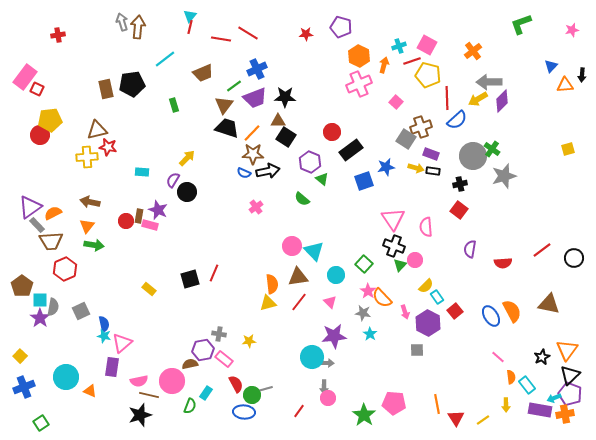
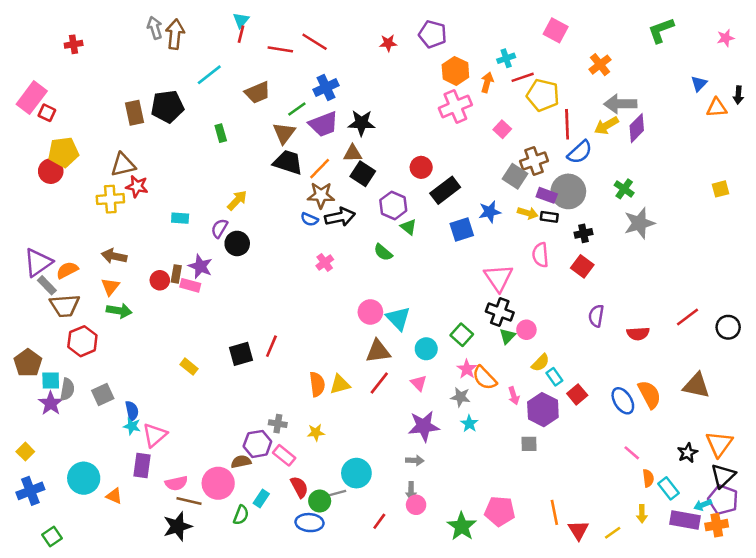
pink square: (427, 45) -> (556, 30), moved
gray circle: (473, 156) -> (568, 191), moved
pink semicircle: (426, 227) -> (540, 255), moved
orange semicircle: (272, 284) -> (317, 384), moved
cyan circle: (312, 357) -> (356, 473), moved

